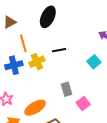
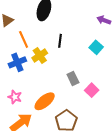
black line: (59, 50) -> (60, 41), turned -64

